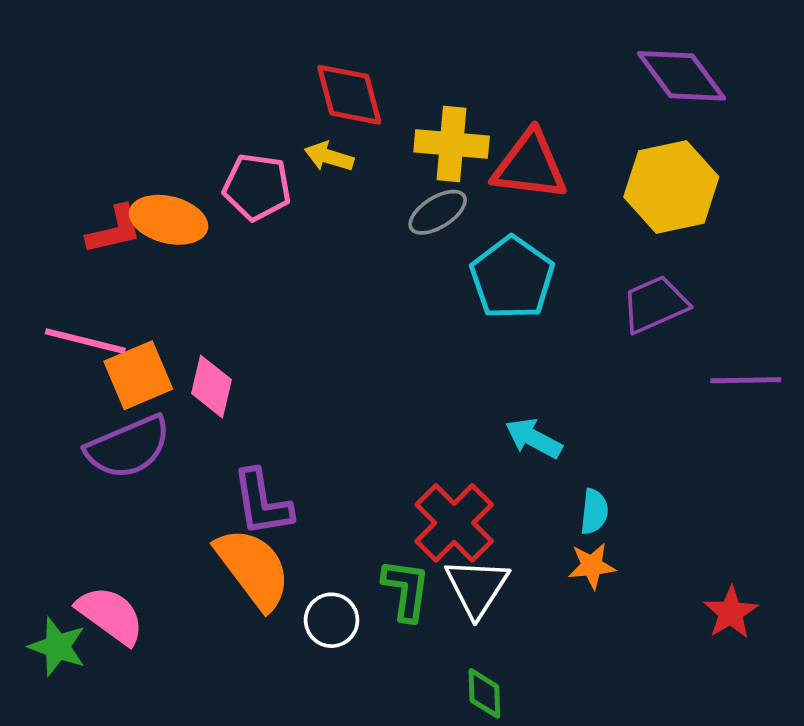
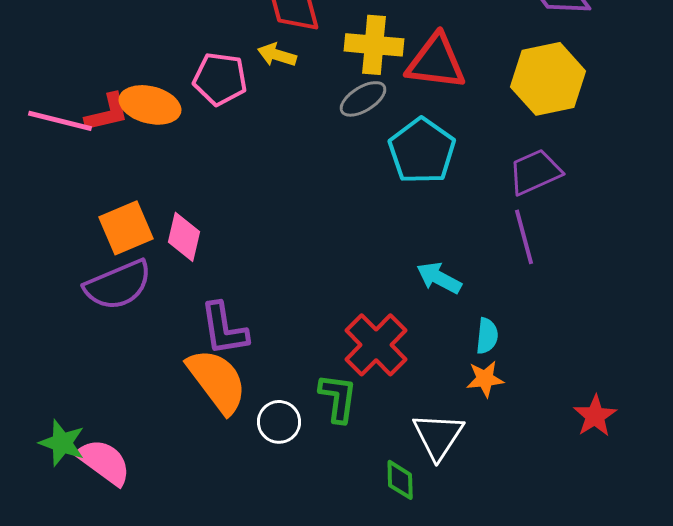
pink line: (85, 341) -> (60, 121), moved
purple line: (746, 380) -> (524, 237), moved, turned 76
white triangle: (477, 587) -> (438, 436), moved
pink semicircle: (110, 615) -> (104, 462), moved

